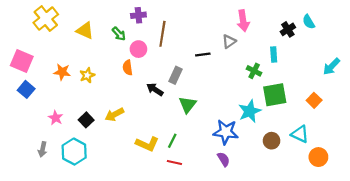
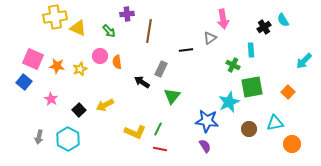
yellow cross: (46, 19) -> (55, 17), moved, turned 30
pink circle: (138, 49) -> (100, 56), moved
pink square: (22, 61) -> (33, 59), moved
pink star: (56, 118) -> (51, 99), moved
cyan triangle: (300, 134) -> (275, 123), turned -36

